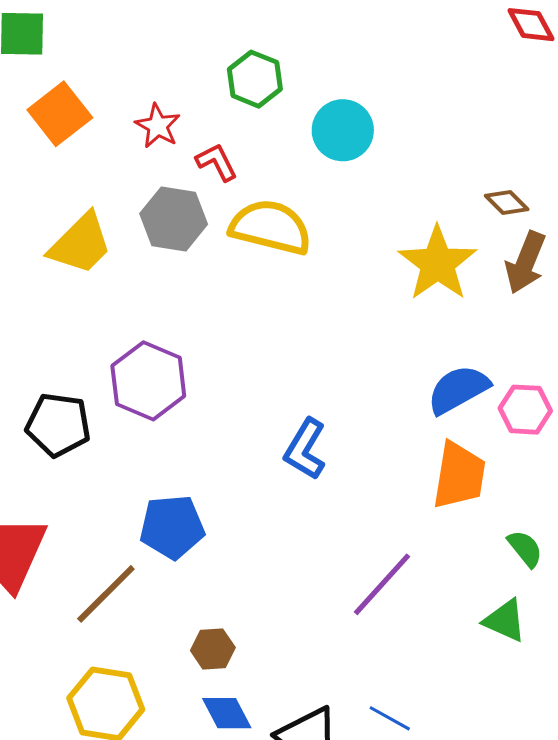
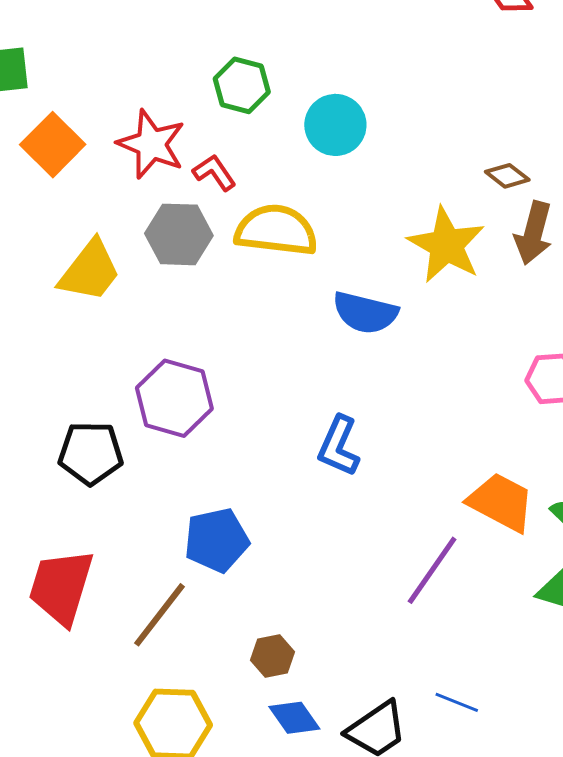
red star: (158, 126) -> (151, 144), size x1.5
blue semicircle: (458, 389) -> (365, 313), moved, turned -130
orange trapezoid: (459, 475) -> (501, 502), moved, turned -64

